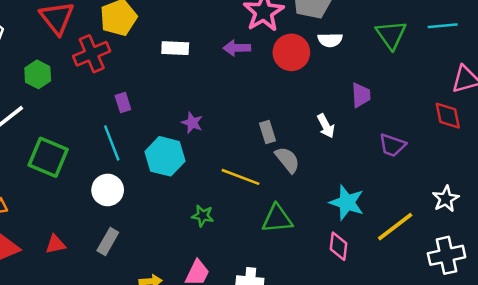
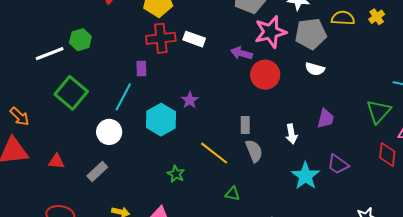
green triangle: (391, 35) -> (379, 111), moved
red circle: (291, 52) -> (265, 75), moved
red cross: (92, 54) -> (161, 38), moved
green hexagon: (38, 74) -> (80, 40), moved
cyan line: (112, 143) -> (123, 97), turned 32
cyan star: (347, 203) -> (306, 176), moved
green triangle: (277, 219) -> (232, 194), size x0.6

